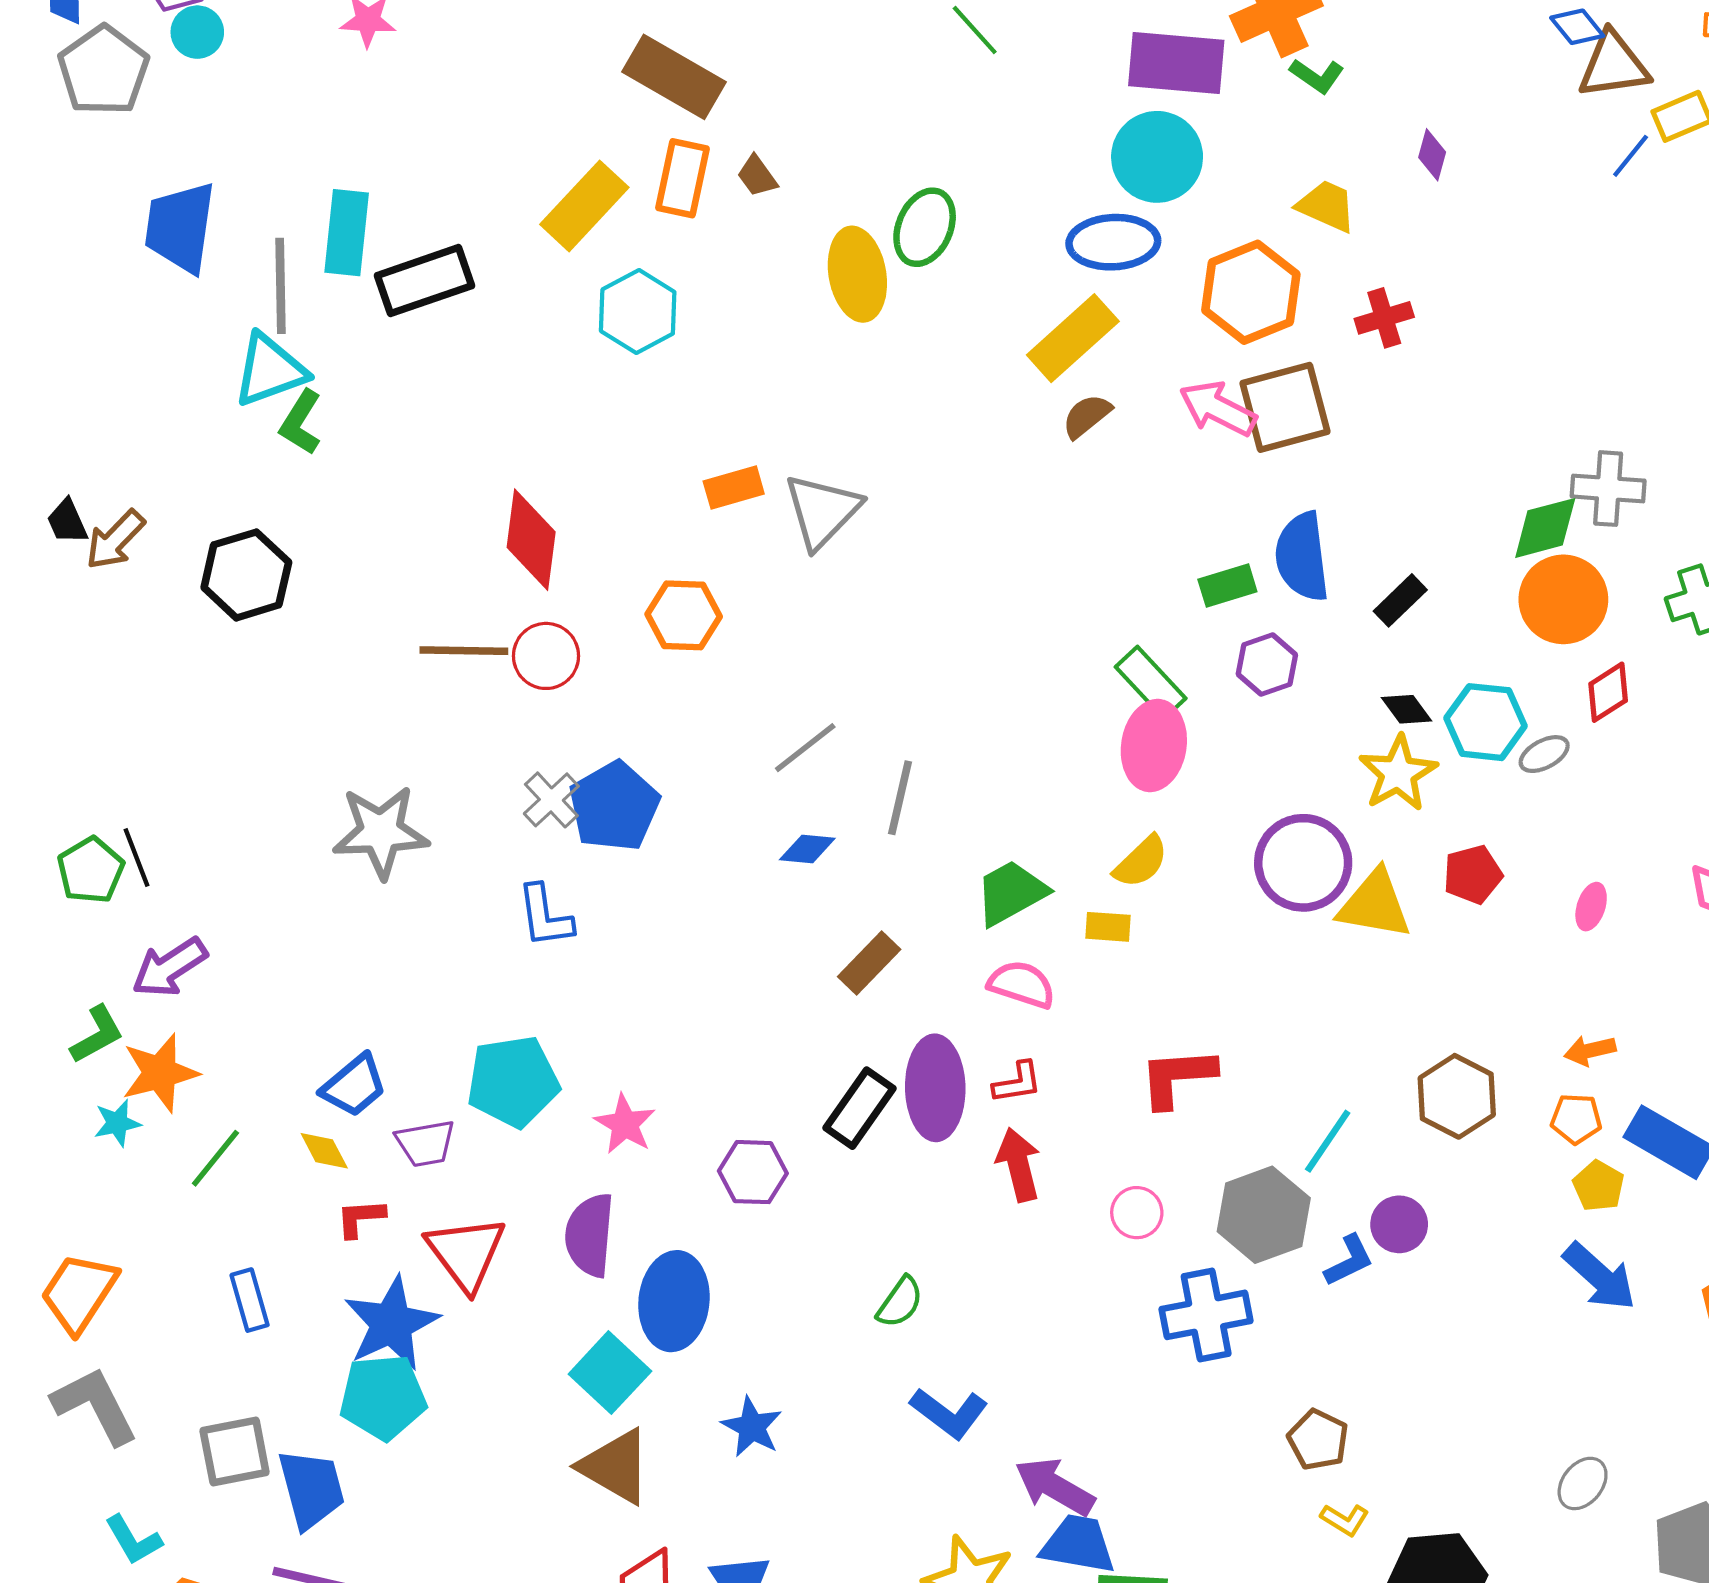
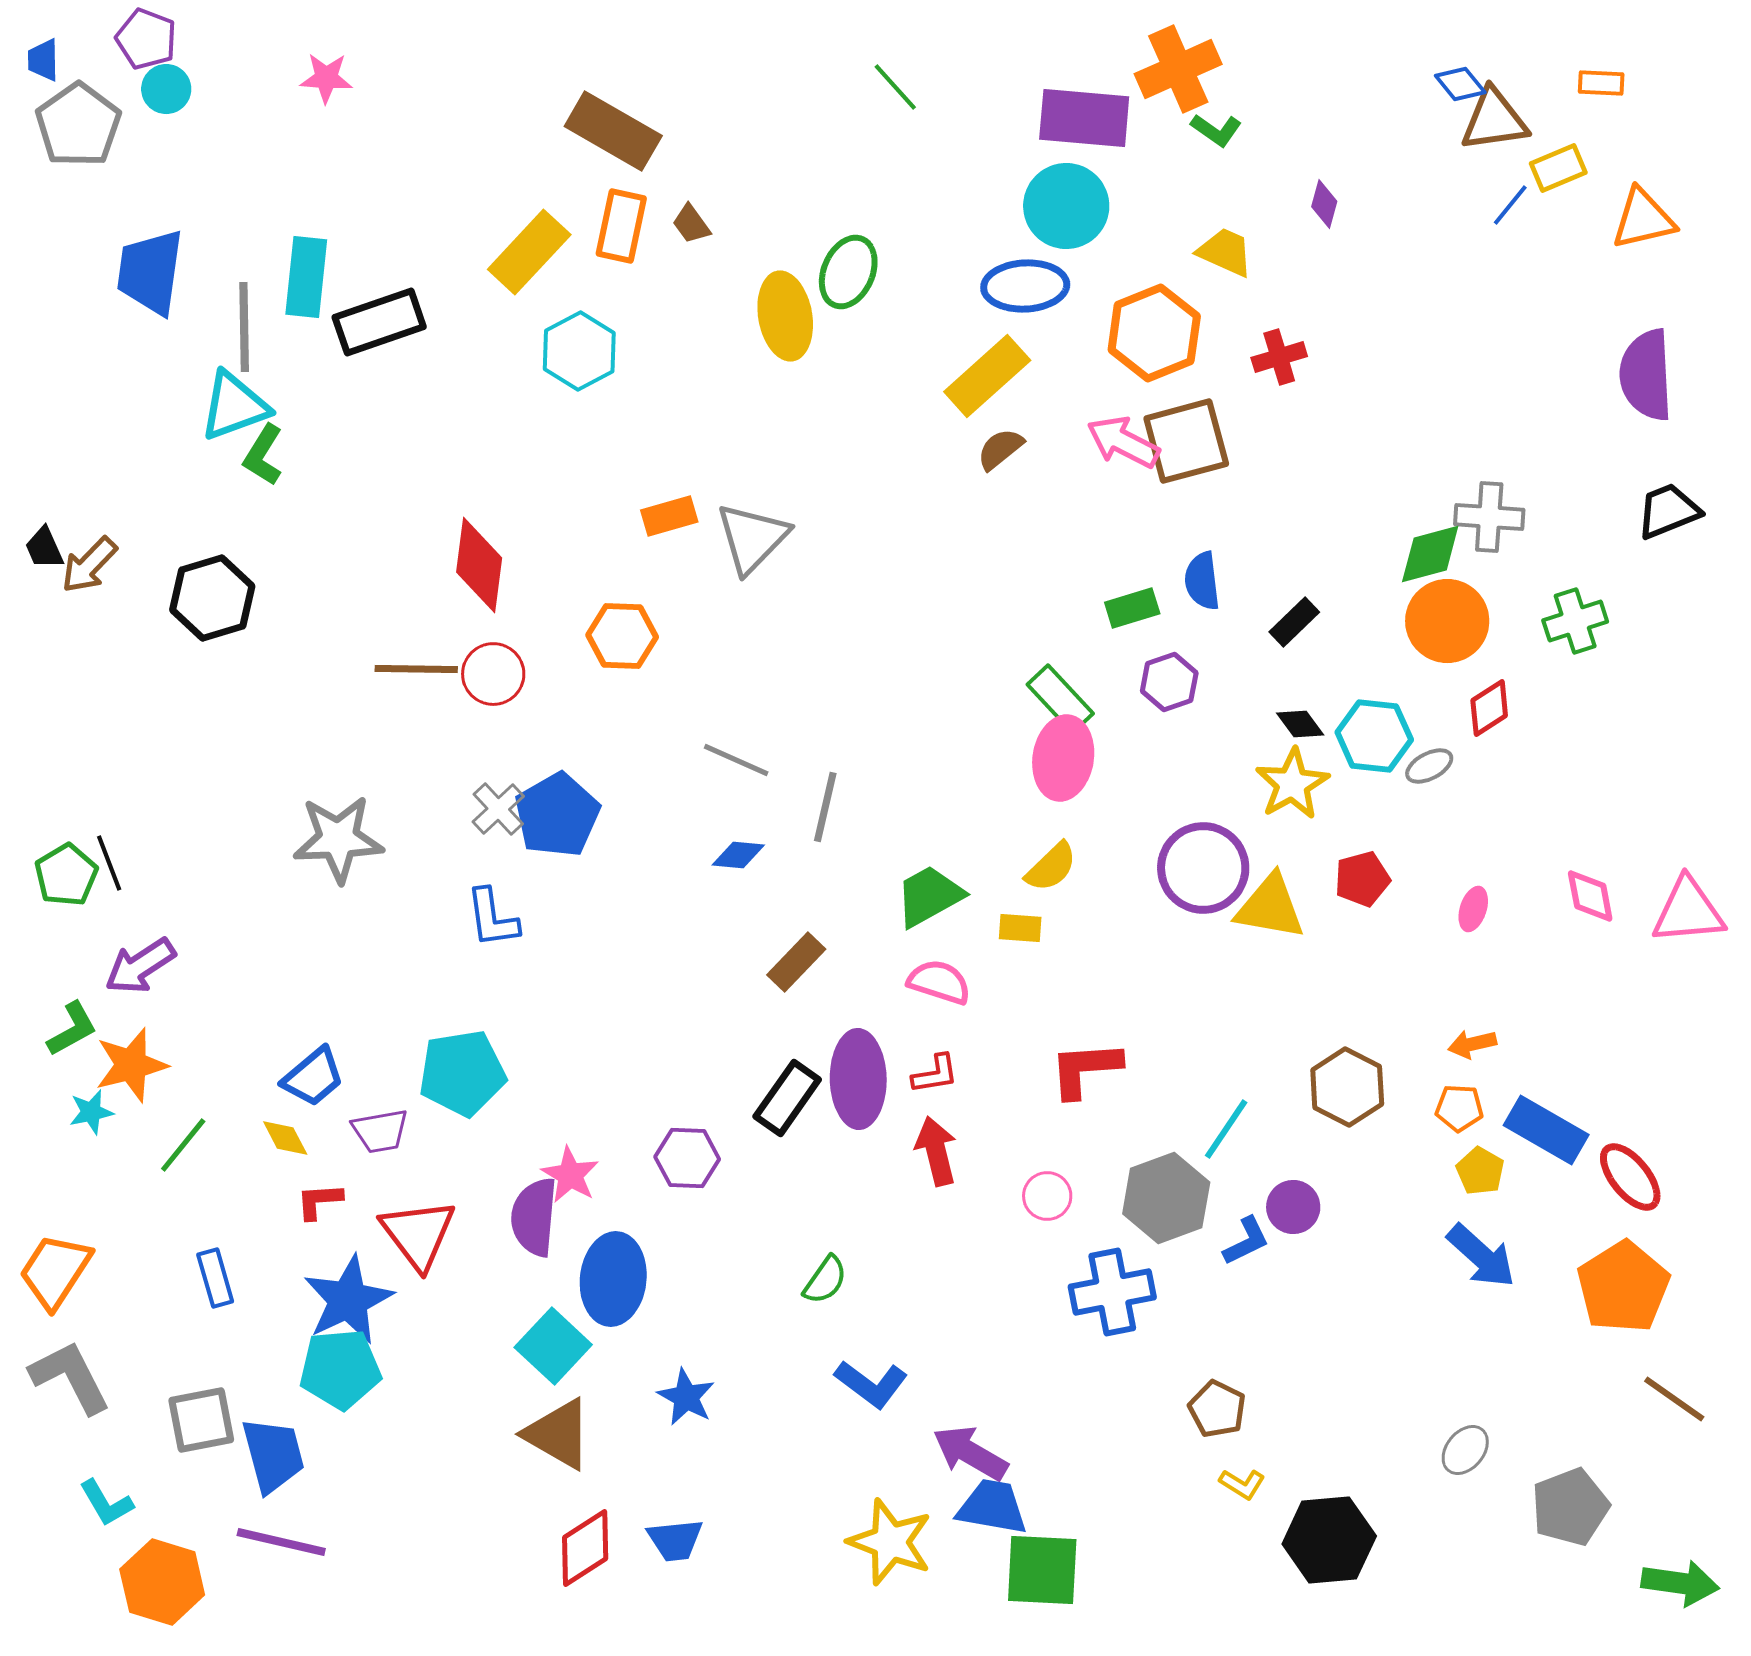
blue semicircle: (1302, 557) -> (1202, 581), size x0.7
gray line: (805, 748) -> (736, 760), turned 62
pink star: (625, 1124) -> (570, 1175), moved

